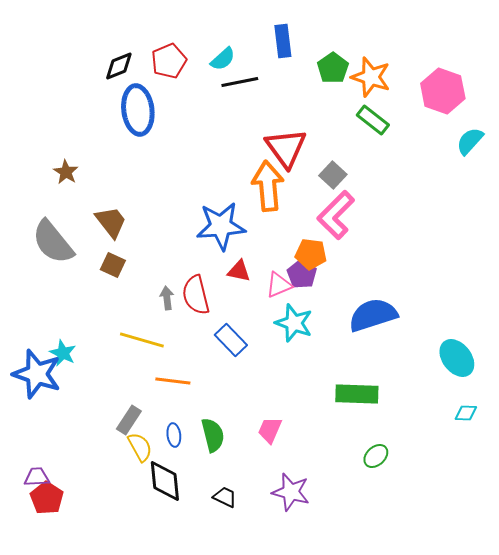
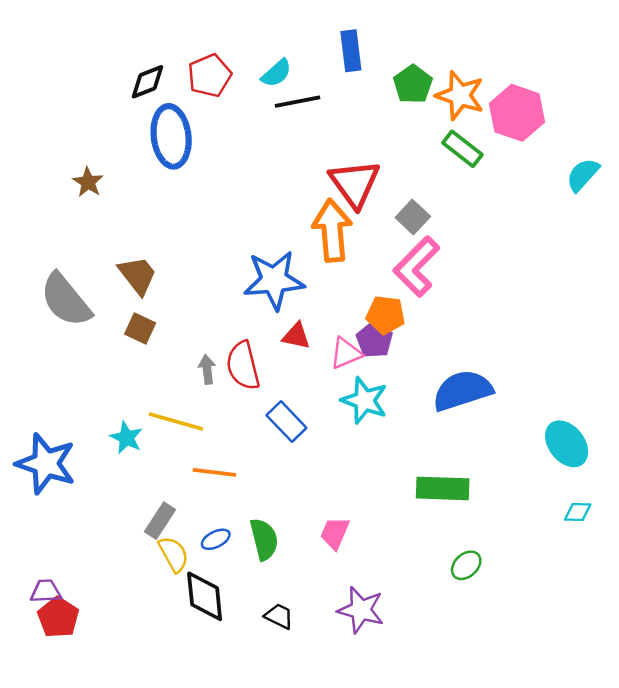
pink hexagon: (443, 91) -> (517, 113), moved
brown star: (66, 172) -> (88, 182), moved
cyan star: (63, 353) -> (126, 438), moved
blue ellipse: (174, 435) -> (216, 539), turned 70

